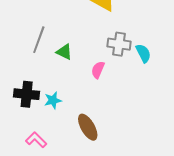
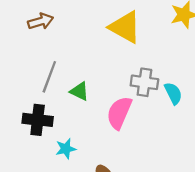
pink semicircle: (98, 70) -> (119, 113), size x1.6
black cross: (27, 94) -> (38, 120), moved

